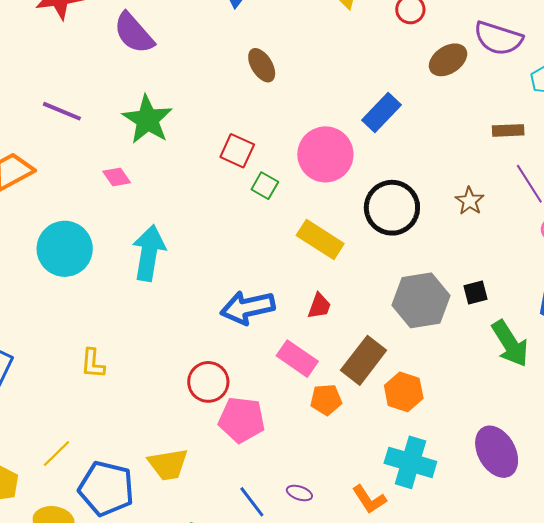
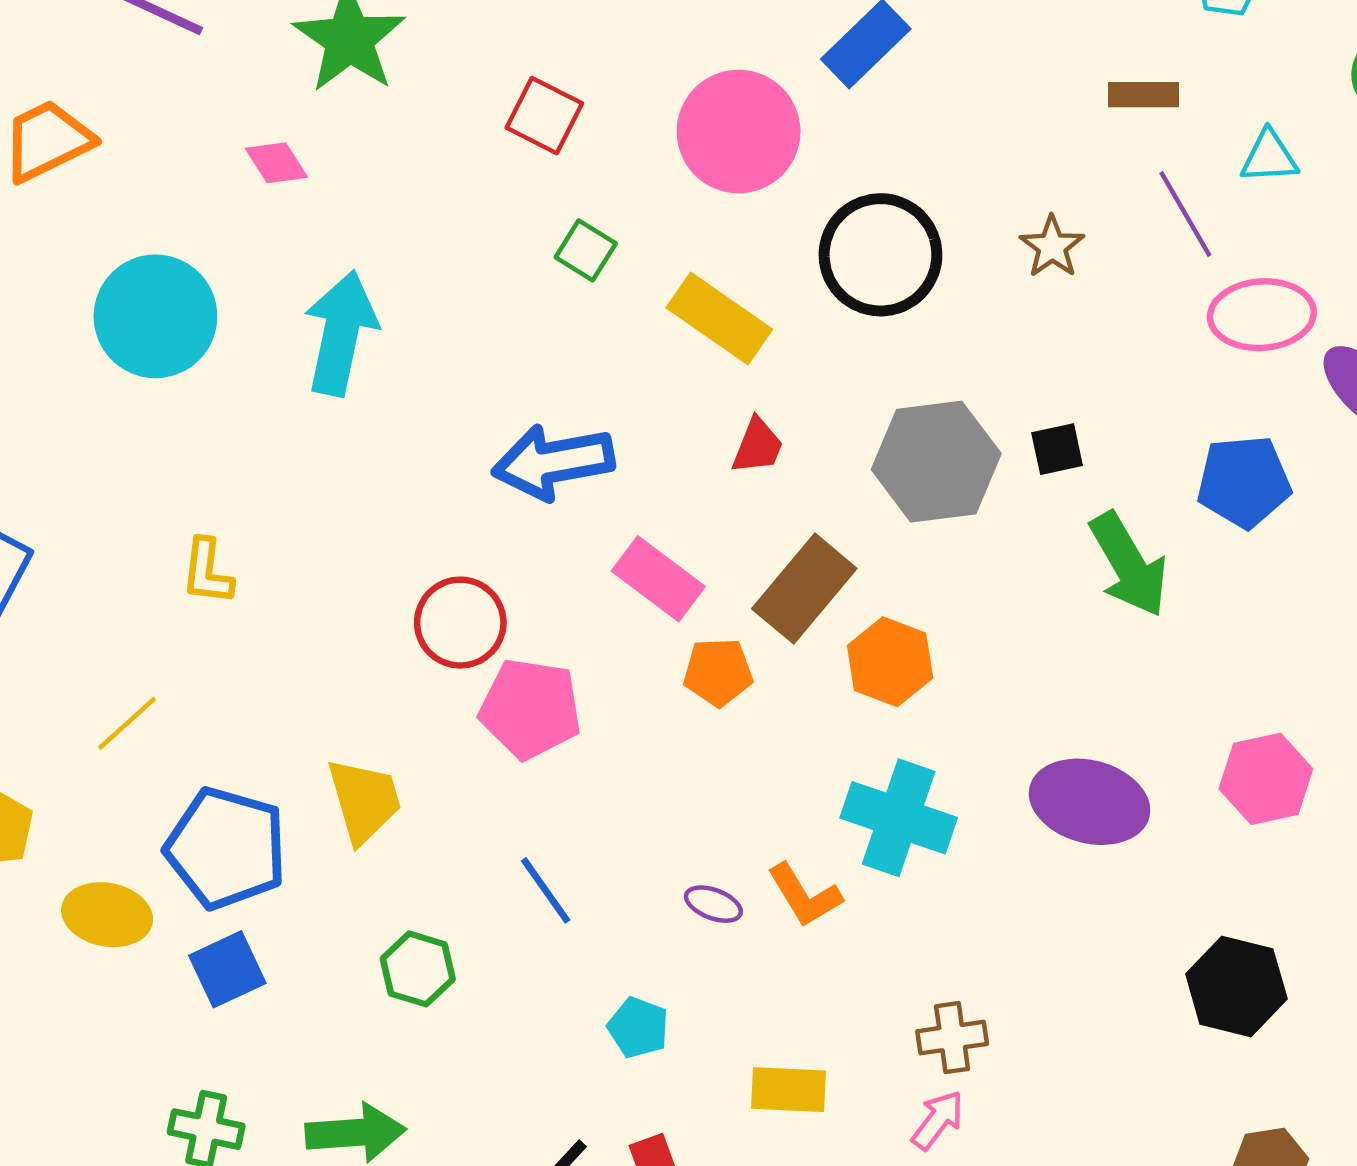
green square: (265, 186) -> (586, 250), moved
red trapezoid: (319, 306) -> (758, 446), moved
purple ellipse: (497, 452) -> (1090, 802), turned -48
yellow line: (57, 454) -> (127, 723), moved
yellow trapezoid: (168, 464) -> (364, 801), turned -99
purple ellipse: (299, 493) -> (713, 904), moved

